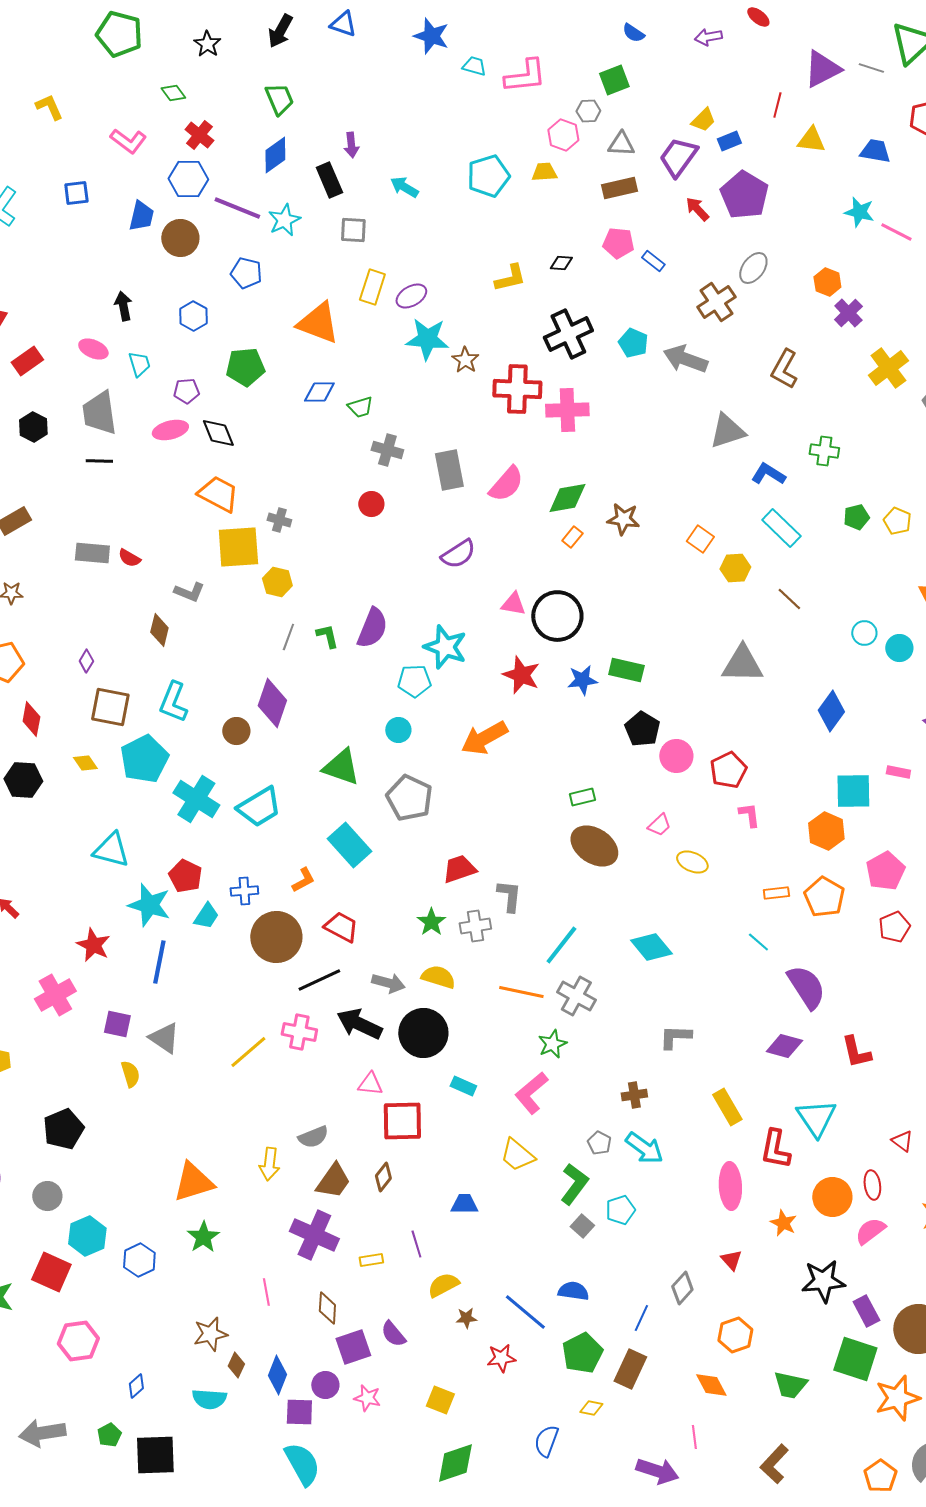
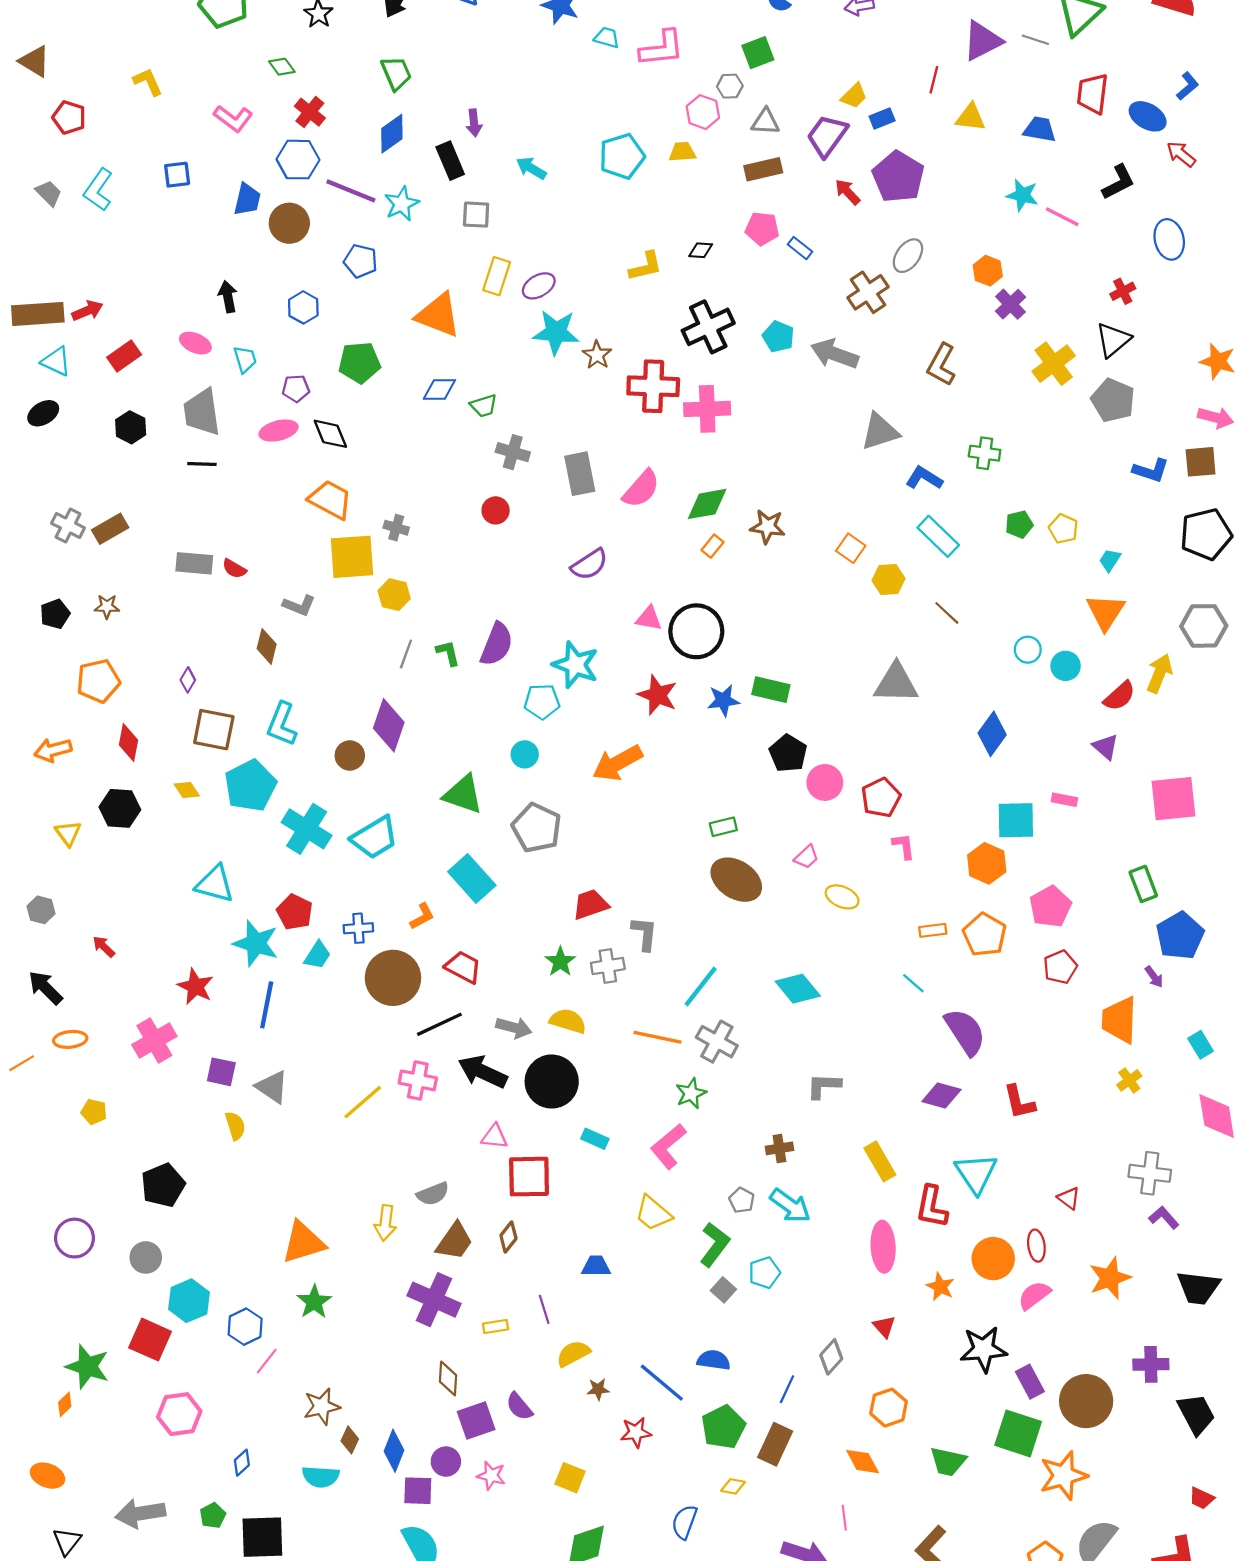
pink line: (266, 1292) -> (267, 1361), moved, turned 48

